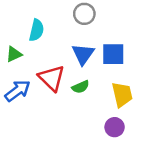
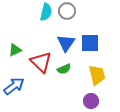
cyan semicircle: (36, 30) -> (46, 12), moved
green triangle: (14, 54) -> (15, 50), moved
blue arrow: (18, 91) -> (14, 86), moved

